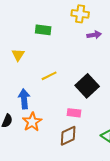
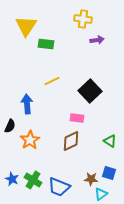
green rectangle: (43, 30) -> (46, 44), moved
yellow triangle: (18, 55) -> (26, 26), moved, size x1.6
orange star: (32, 122) -> (30, 140), moved

